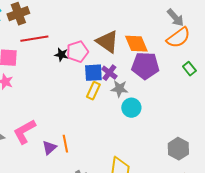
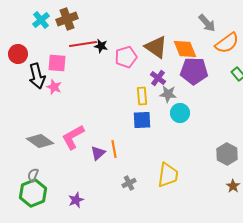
gray arrow: (175, 18) -> (207, 23), moved
black star: (61, 55) -> (101, 46), moved
blue square: (93, 73) -> (142, 120), moved
yellow rectangle: (93, 91) -> (142, 96), turned -30

